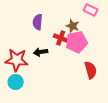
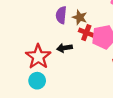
brown star: (73, 26) -> (80, 17), moved
red star: (17, 60) -> (38, 57), turned 30

